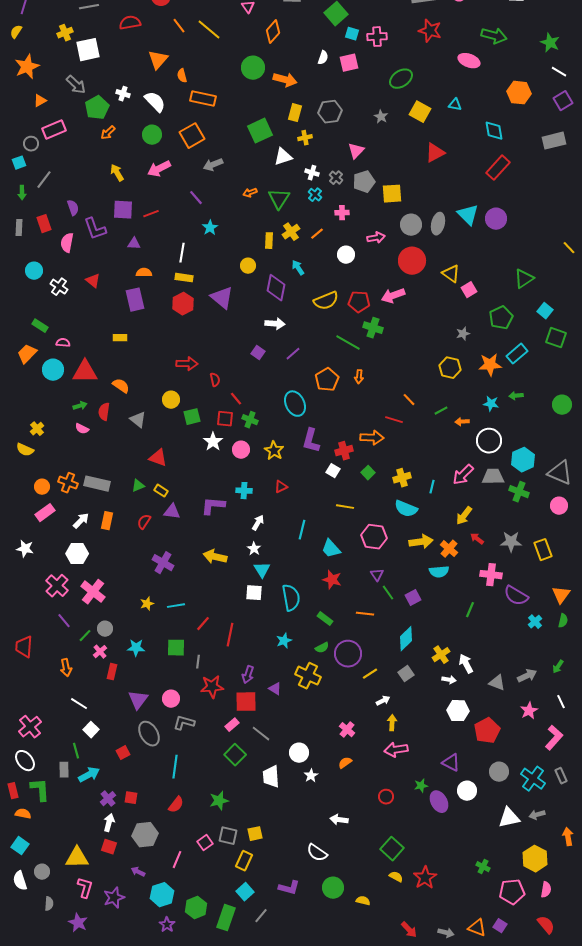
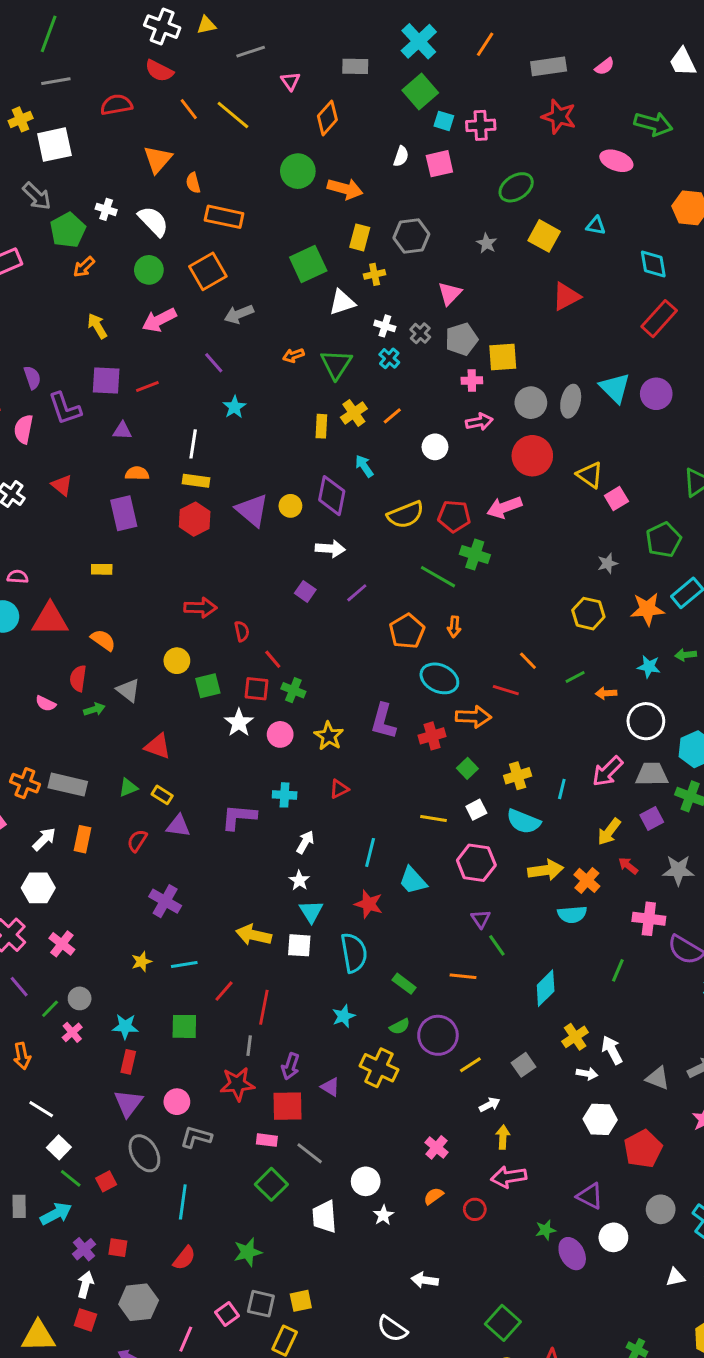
pink cross: (342, 213) -> (472, 381), moved
yellow circle: (248, 266) -> (290, 506), moved
cyan ellipse: (295, 404) -> (439, 678), moved, turned -40
green arrow: (80, 406) -> (94, 709), moved
white square: (333, 471) -> (476, 810), moved, turned 32
yellow arrow: (215, 557) -> (254, 935), moved
red star: (332, 580) -> (369, 904), moved
pink cross: (93, 592) -> (62, 944), size x0.7
purple square: (413, 598) -> (652, 819), moved
cyan diamond: (406, 639) -> (546, 988), moved
gray line: (198, 662) -> (249, 1046), moved
red rectangle: (112, 672) -> (128, 1062), moved
pink rectangle: (232, 725) -> (267, 1140), turned 48
green line: (76, 751) -> (71, 1178), moved, turned -35
red circle: (386, 797) -> (475, 1209), moved
white triangle: (509, 818) -> (675, 1277), size x0.6

